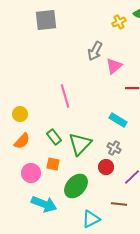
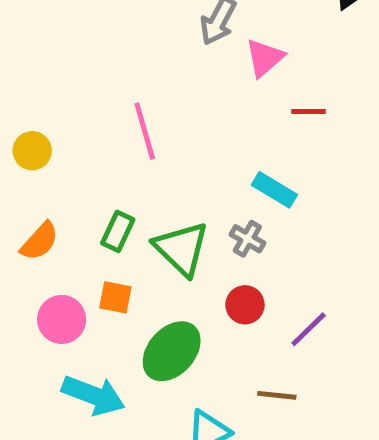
yellow circle: (20, 114) -> (32, 151), moved
green rectangle: (54, 137) -> (118, 231), turned 63
green triangle: (80, 144) -> (181, 249), turned -30
gray cross: (114, 148) -> (247, 239), moved

